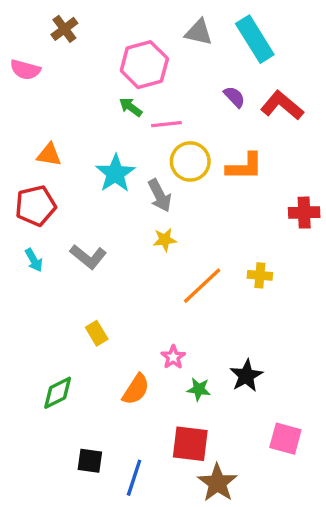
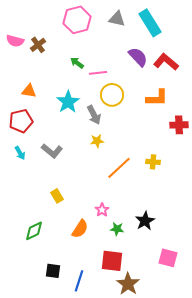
brown cross: (64, 29) -> (38, 45), moved
pink hexagon: (144, 65) -> (77, 20), moved
purple semicircle: (234, 97) -> (138, 57), size x1.5
orange L-shape: (245, 167) -> (157, 98), moved

